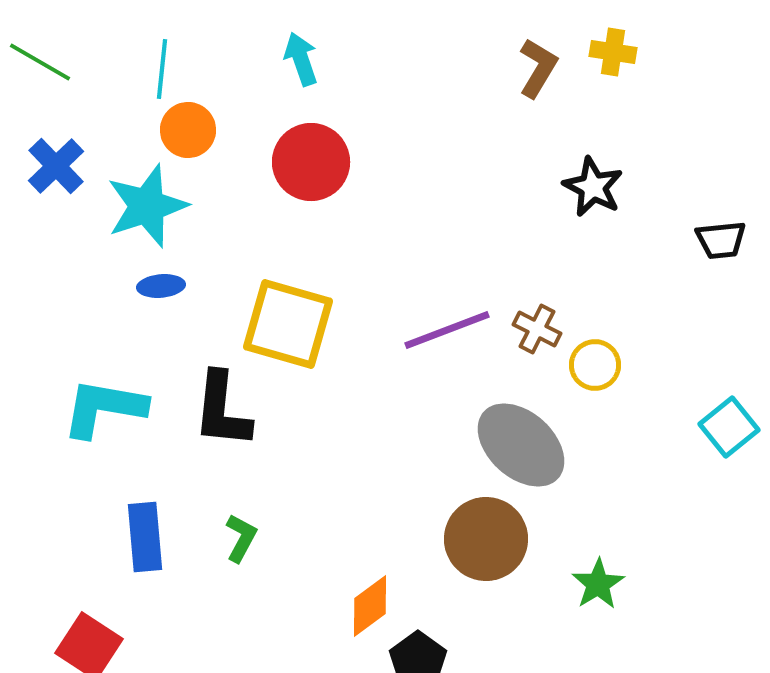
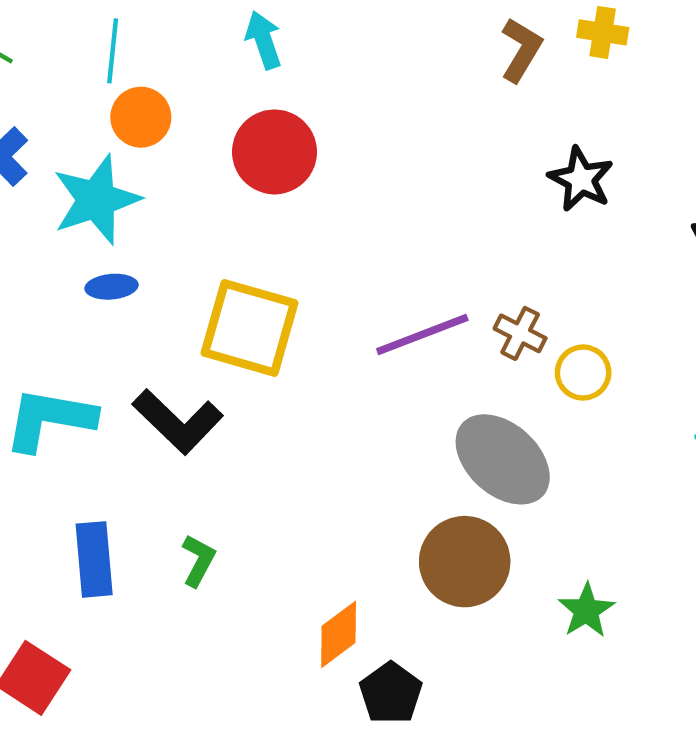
black L-shape: (222, 410) -> (178, 421), turned -52

